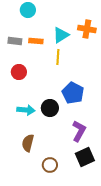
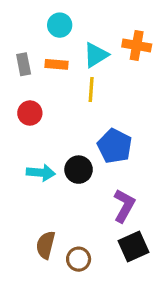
cyan circle: (28, 10) -> (60, 25), moved
gray rectangle: (15, 41) -> (24, 64), turned 72
brown semicircle: (28, 143) -> (46, 245), moved

